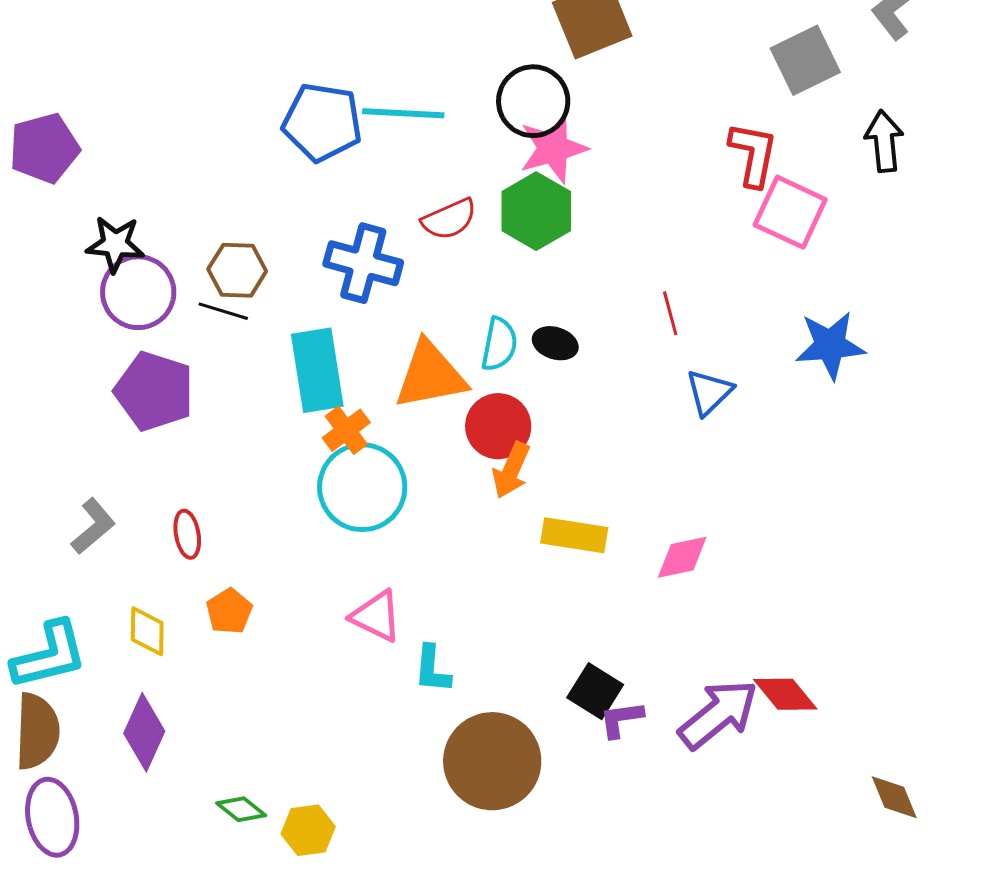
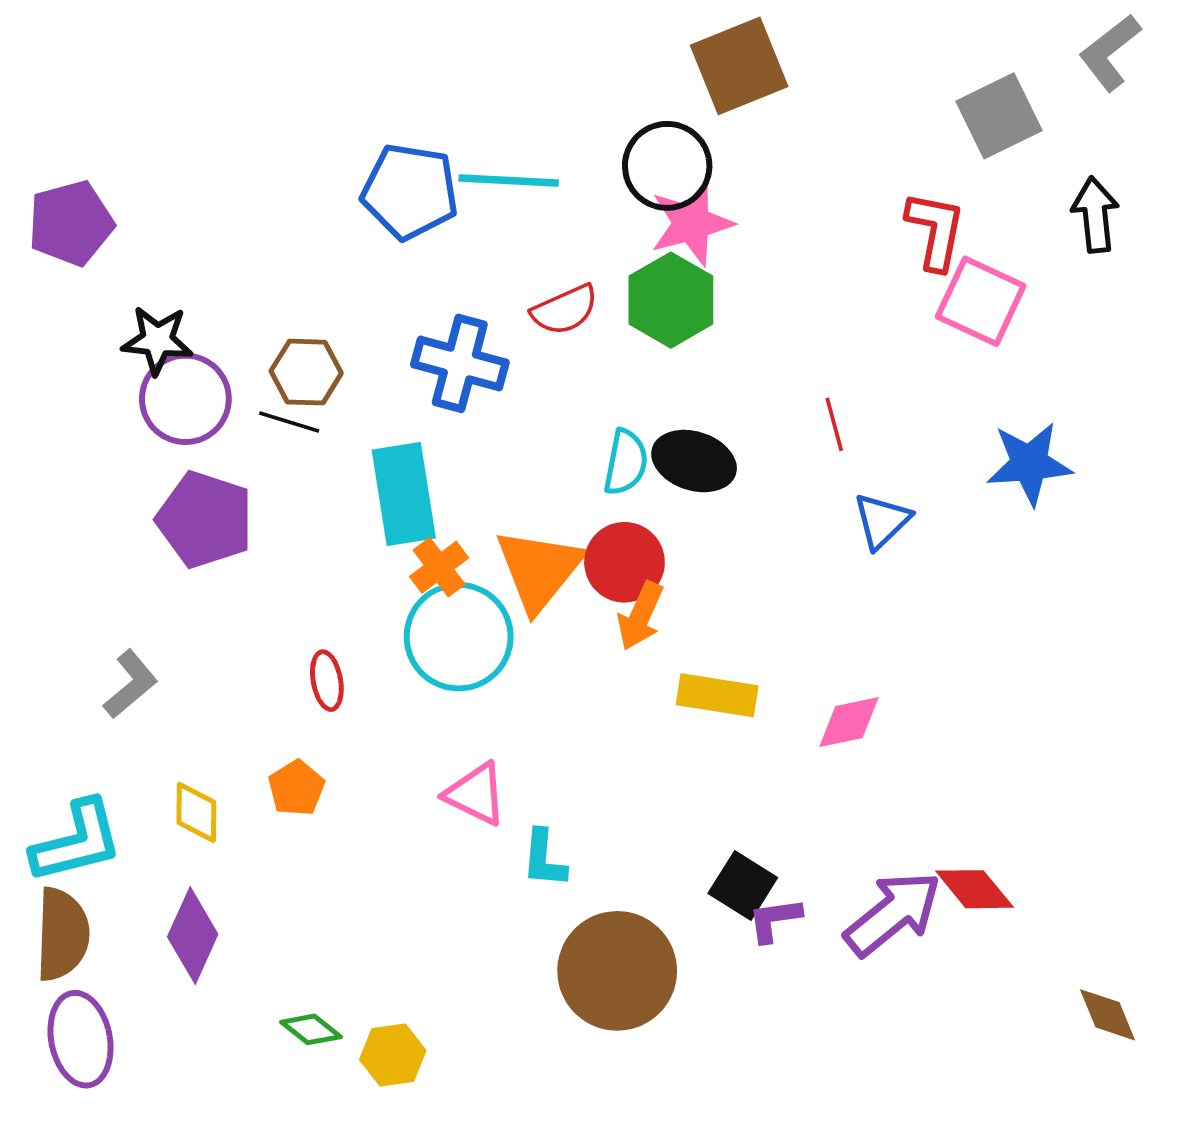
black ellipse: (555, 343) -> (694, 461), size x1.5
orange triangle: (430, 375) -> (539, 570), moved, turned -40
red ellipse: (187, 534) -> (327, 681), moved

